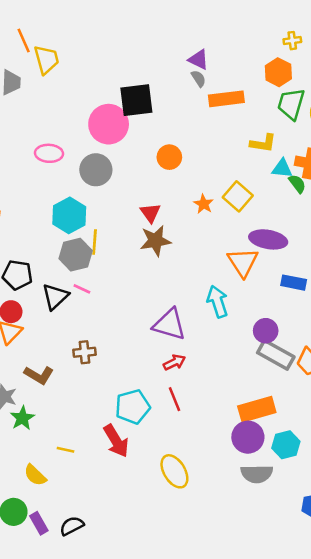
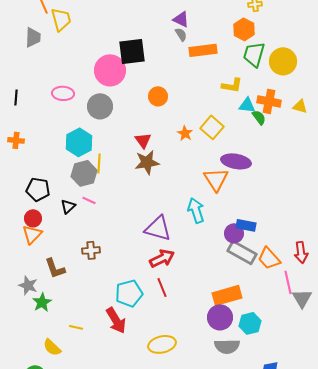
blue rectangle: (294, 283) -> (246, 225), moved
black triangle: (55, 296) -> (68, 206), size x0.7
red arrow: (174, 362) -> (162, 258), size x1.4
brown L-shape: (39, 375) -> (55, 268), turned 40
yellow ellipse: (174, 471) -> (162, 344), turned -72

